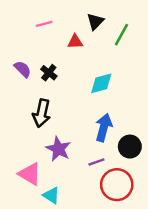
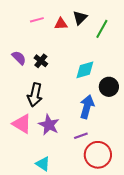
red triangle: (75, 42) -> (61, 24), moved
black circle: (130, 147) -> (109, 87), moved
pink triangle: (30, 174) -> (22, 124), moved

